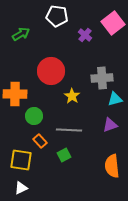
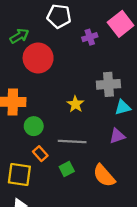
purple cross: (85, 35) -> (90, 37), turned 32
red circle: (51, 71) -> (38, 58), moved
orange semicircle: (112, 166) -> (104, 176), moved, turned -35

